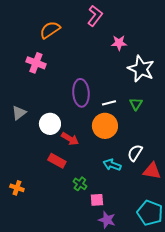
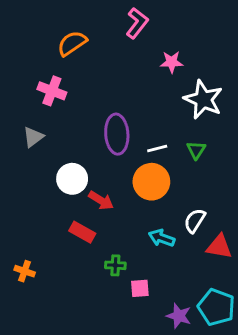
gray triangle: (19, 113) -> (33, 137), moved
green cross: (80, 184) -> (115, 265), turned -32
purple star: (107, 220) -> (179, 316), moved

